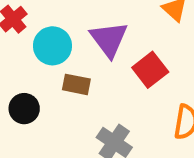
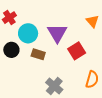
black circle: (24, 109) -> (11, 50), moved

